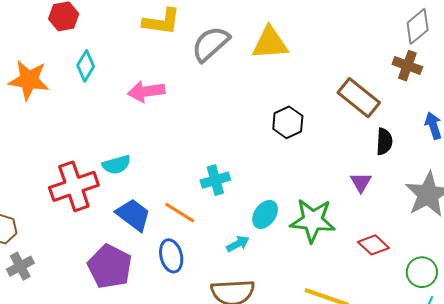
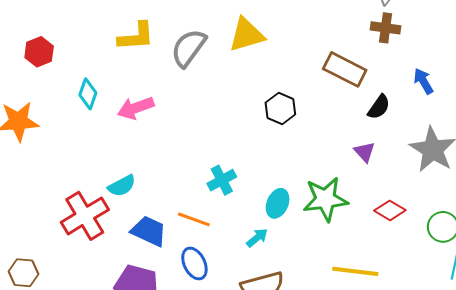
cyan diamond: (86, 66) -> (88, 94), moved
black semicircle: (384, 142) -> (379, 107), turned 44

